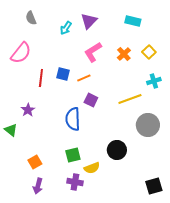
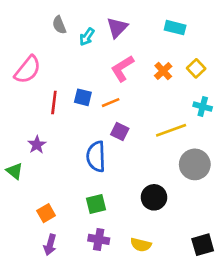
gray semicircle: (31, 18) -> (59, 25), moved
cyan cross: (154, 81) -> (203, 107), turned 32
yellow semicircle: (92, 168) -> (141, 245), moved, turned 35

